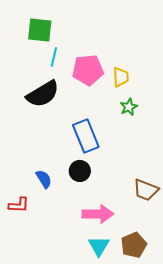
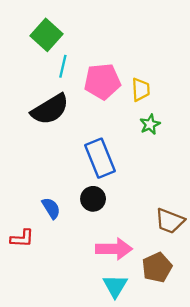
green square: (40, 30) -> (47, 35), turned 36
brown pentagon: (134, 245) -> (157, 267), moved

